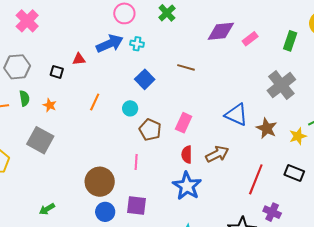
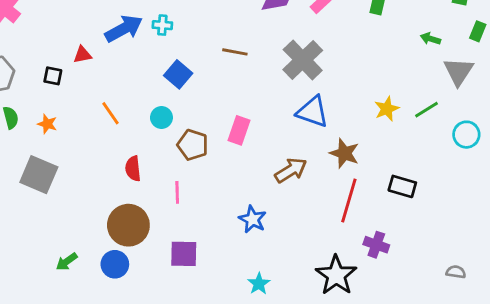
gray cross: (281, 85) -> (303, 60), moved
orange line: (95, 102) -> (111, 113), turned -54
brown star: (267, 128) -> (344, 153), moved
yellow star: (298, 136) -> (387, 109), moved
red semicircle: (187, 155) -> (133, 169), moved
blue star: (187, 186) -> (253, 219), size x0.7
green arrow: (47, 209) -> (67, 262), moved
blue circle: (105, 212) -> (115, 264), moved

